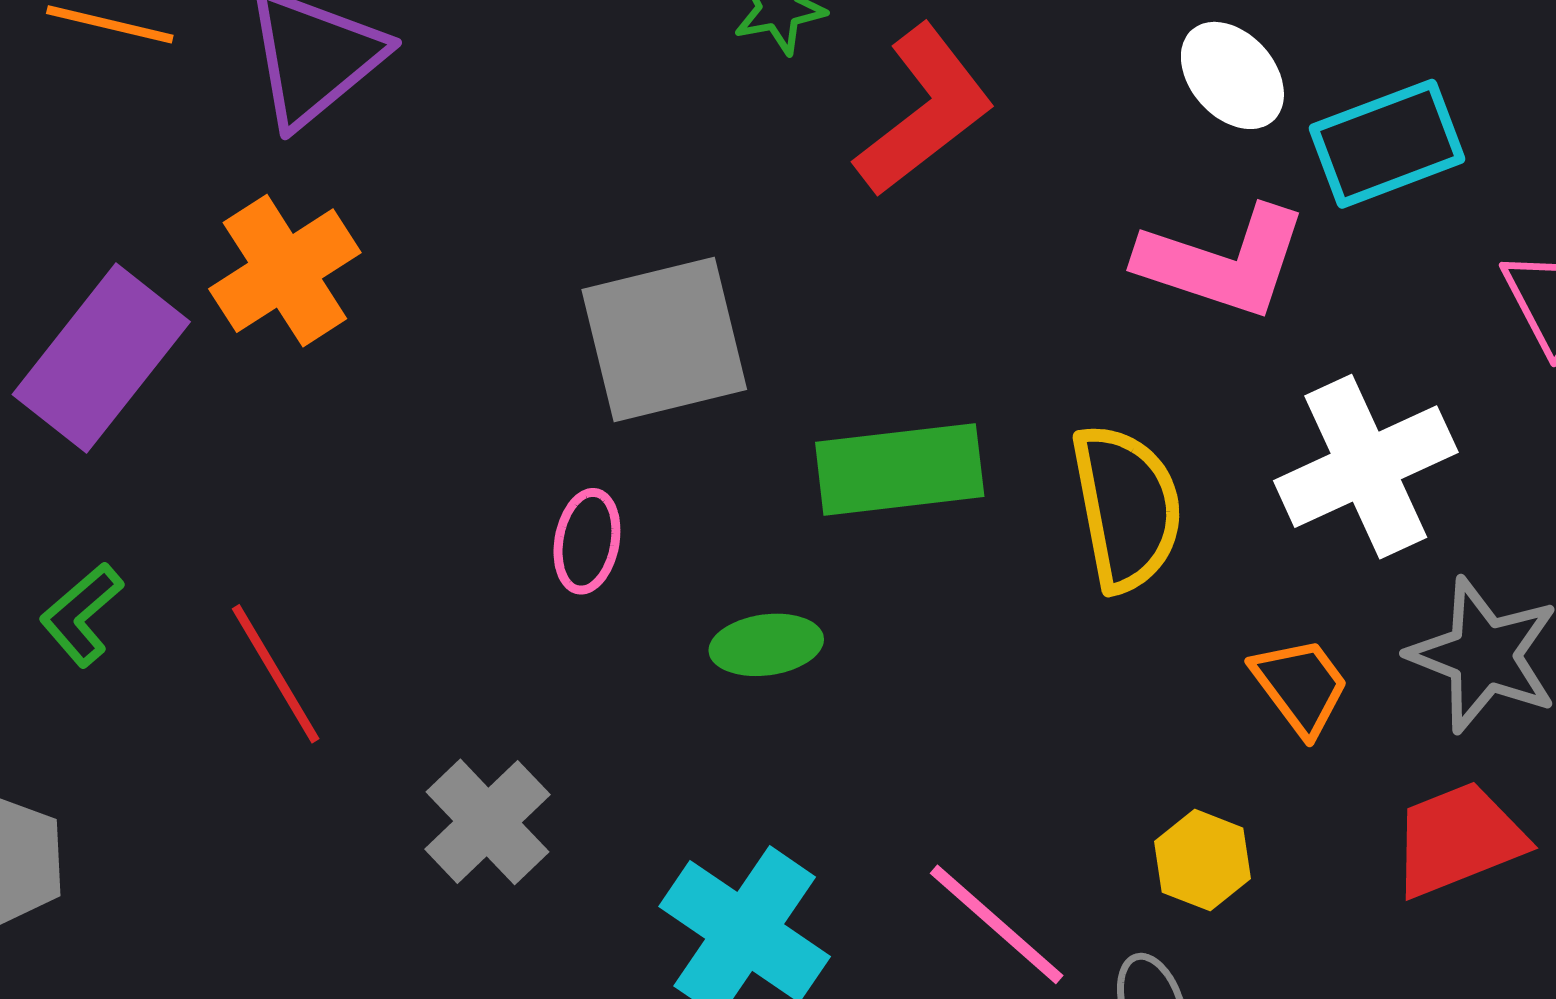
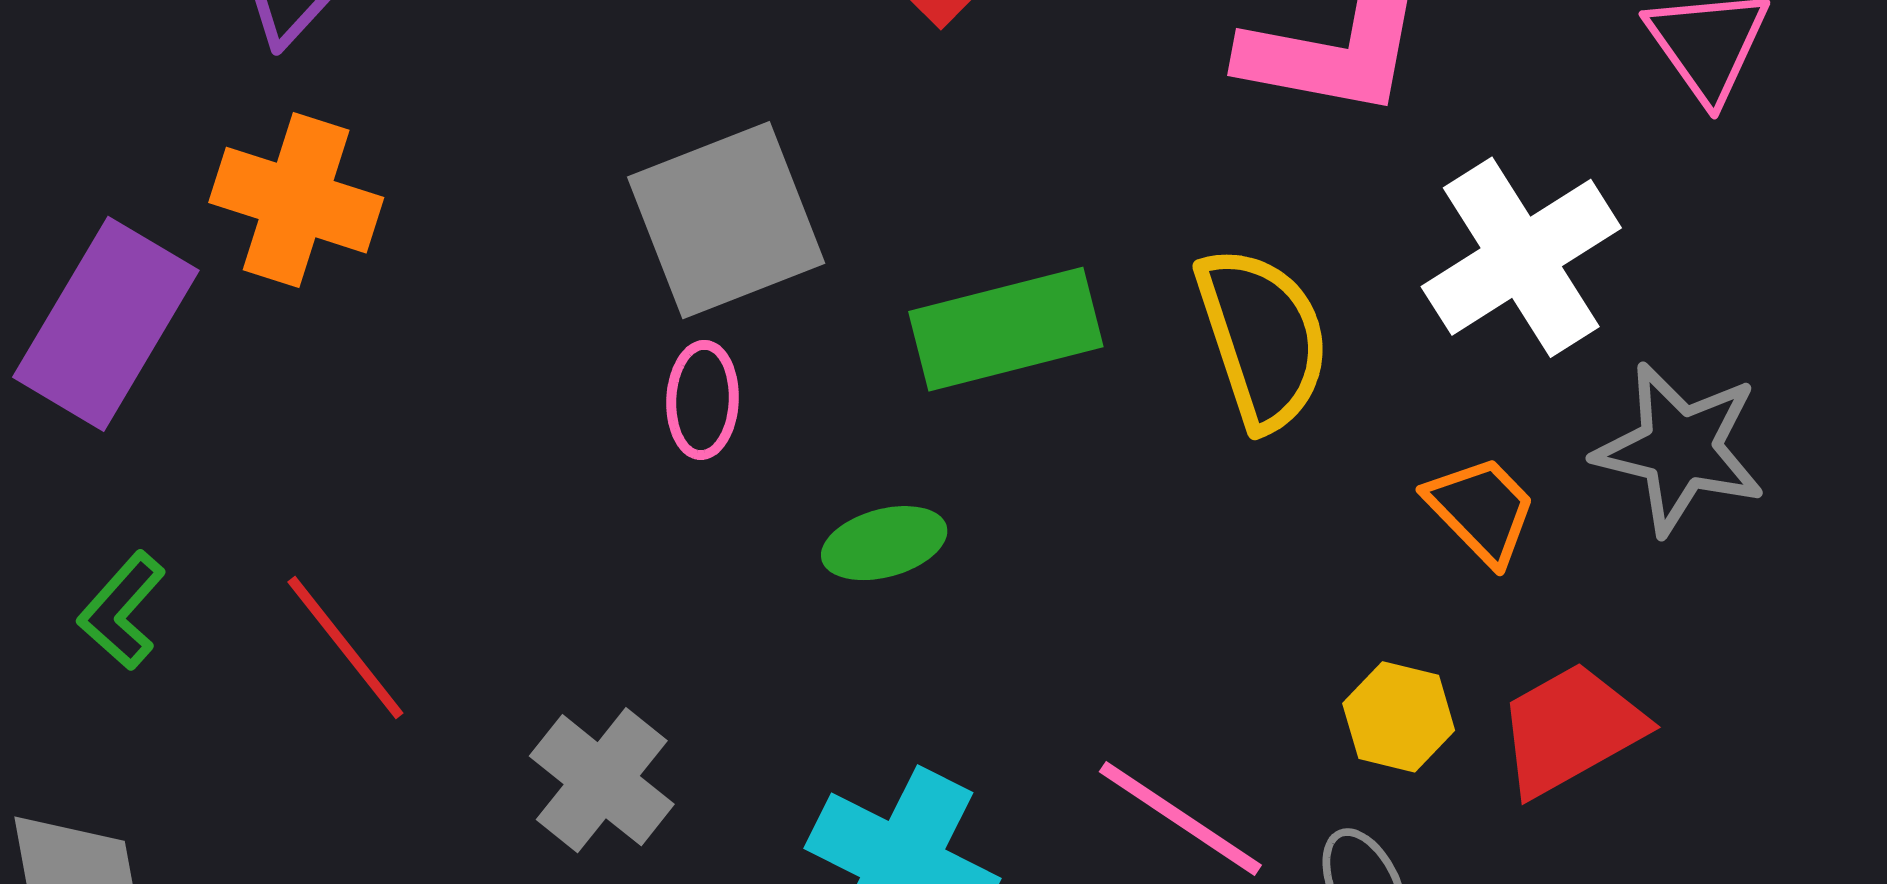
orange cross: (285, 271) -> (296, 200), turned -32
pink ellipse: (587, 541) -> (703, 400), moved
red trapezoid: (1458, 839) -> (1571, 729), moved

